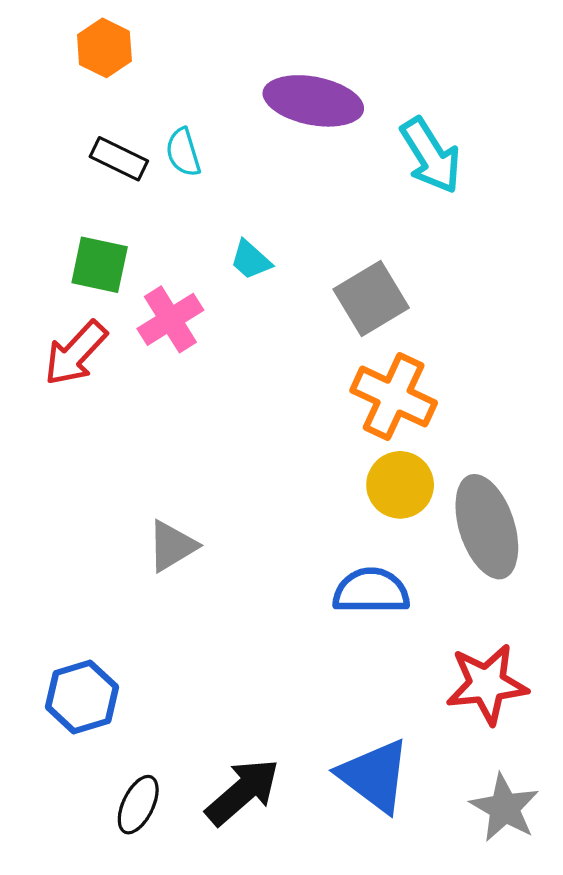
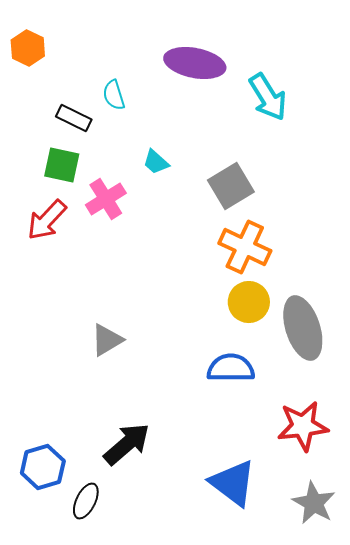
orange hexagon: (104, 48) -> (28, 48), moved
black rectangle: (119, 159) -> (74, 118), moved
blue hexagon: (82, 697) -> (43, 467), moved
black arrow: (243, 792) -> (127, 444), moved

